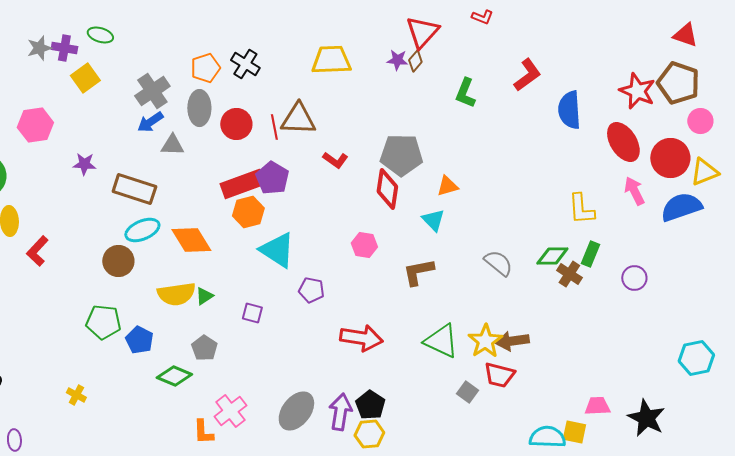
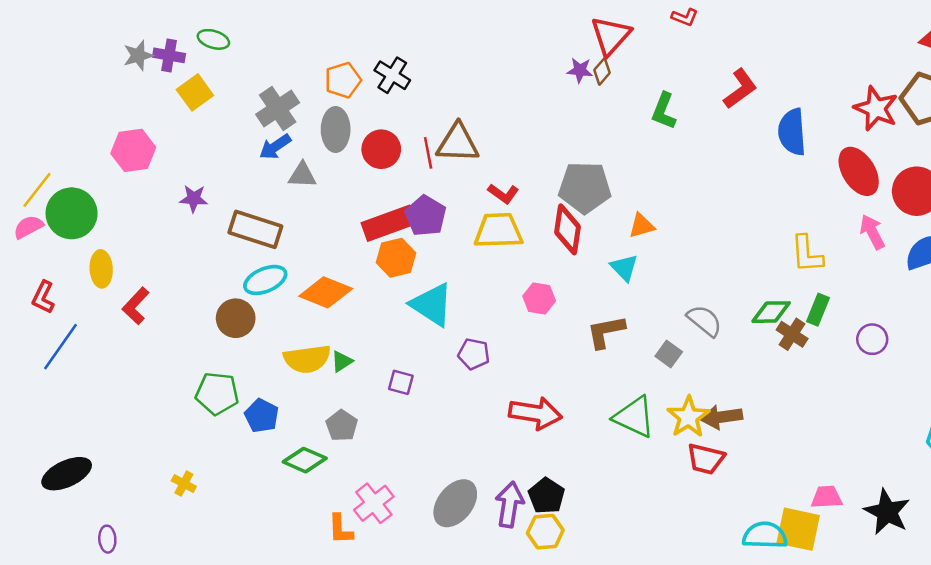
yellow trapezoid: (331, 60) -> (498, 231), moved
orange diamond: (191, 240) -> (326, 292), turned -36
gray square: (467, 392) -> (669, 354), moved
yellow square: (574, 432) -> (798, 529), size x1.5

